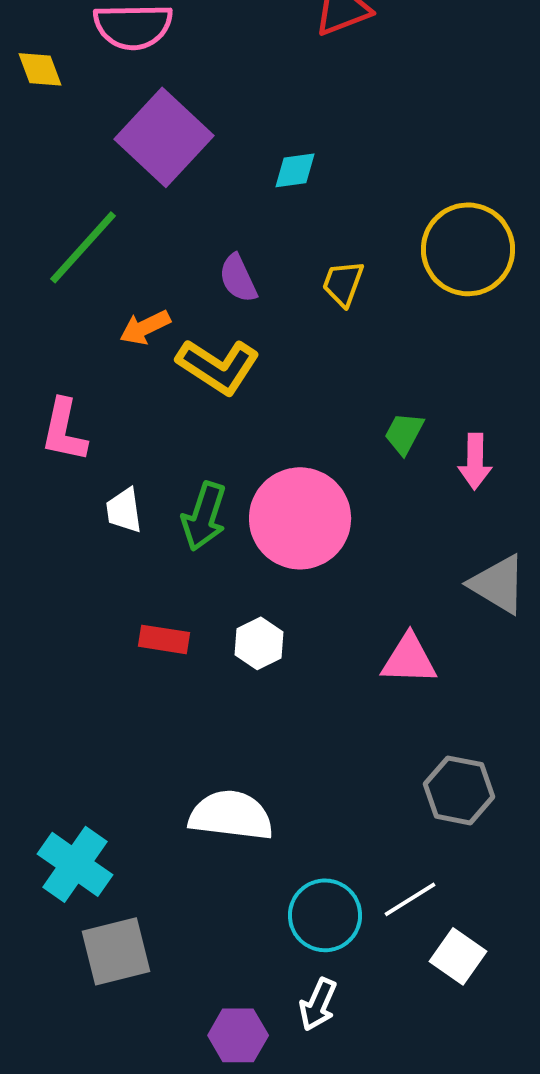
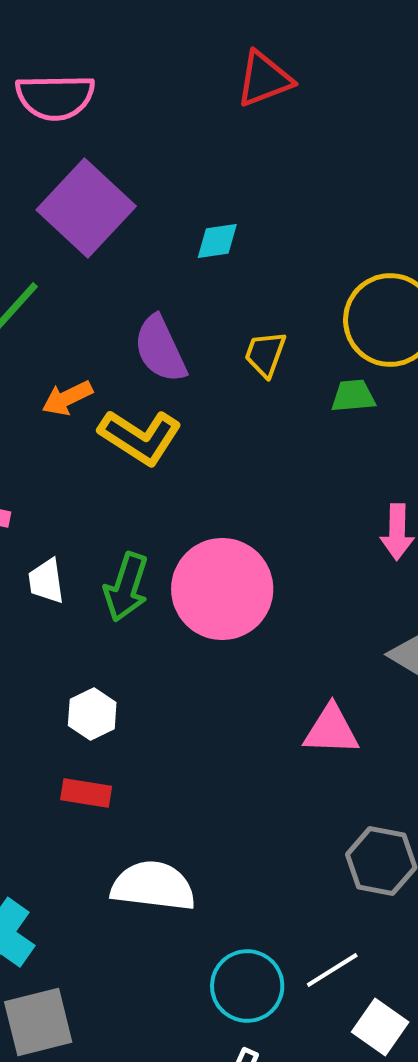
purple semicircle: (238, 278) -> (160, 349), size x1.4
green trapezoid: (404, 433) -> (353, 396), moved, turned 57
red rectangle: (164, 639) -> (86, 793), moved
white hexagon: (259, 643) -> (92, 714), moved

